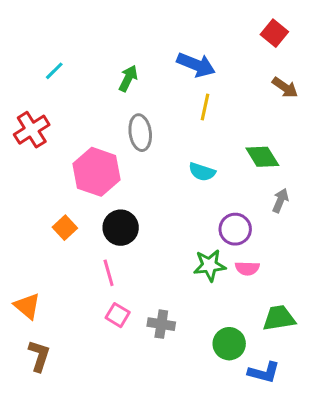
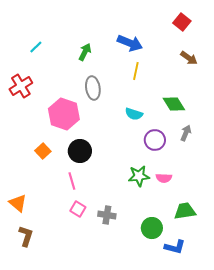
purple circle: (235, 229) -> (155, 140), moved

